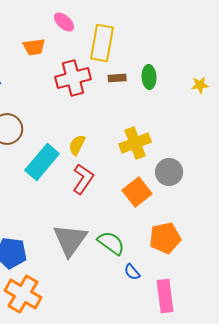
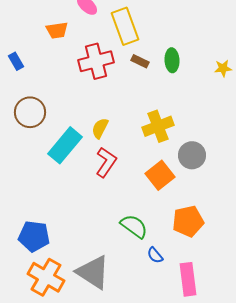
yellow rectangle: (102, 43) -> (125, 26), turned -30
brown rectangle: (117, 78) -> (140, 61), turned 30
gray triangle: (70, 240) -> (93, 272), moved, turned -33

